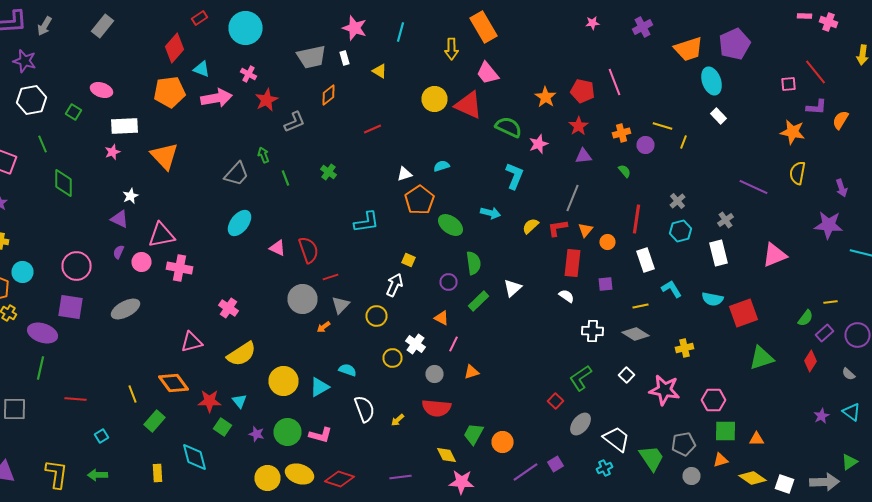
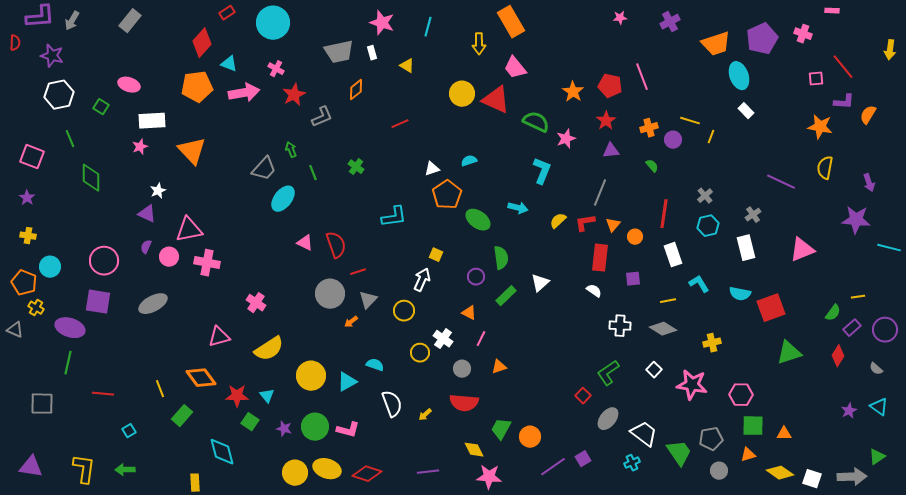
pink cross: (828, 22) -> (803, 34), moved
cyan ellipse: (240, 223) -> (283, 199), moved
yellow rectangle: (158, 473) -> (195, 483), moved

